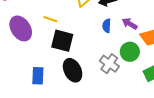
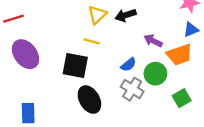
yellow line: (50, 19) -> (92, 41), moved
blue semicircle: (107, 26) -> (128, 65), moved, turned -128
blue rectangle: (38, 76) -> (28, 113), moved

